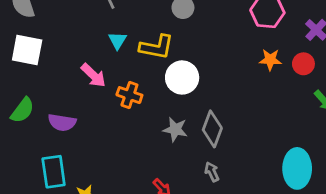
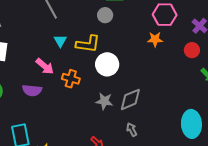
orange star: (270, 60) -> (155, 39), moved
purple semicircle: (62, 122) -> (32, 90), moved
gray diamond: (212, 129) -> (130, 99), turned 50

